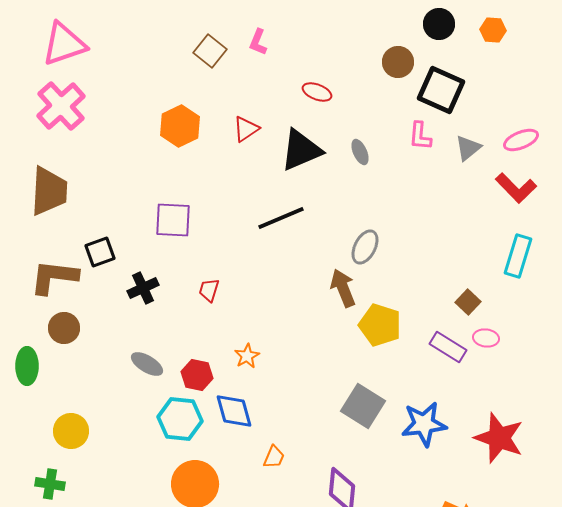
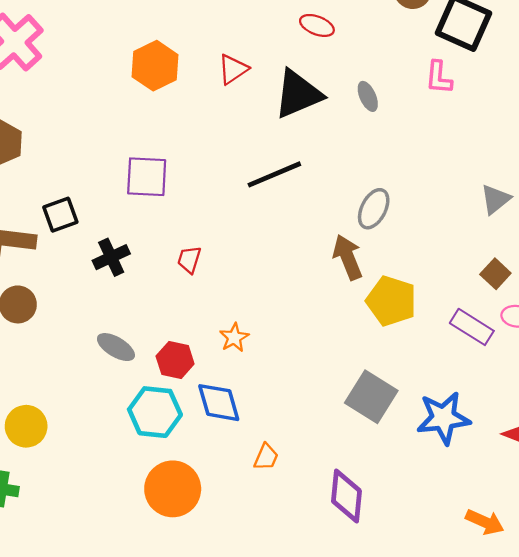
gray triangle: (468, 148) -> (495, 199), moved

